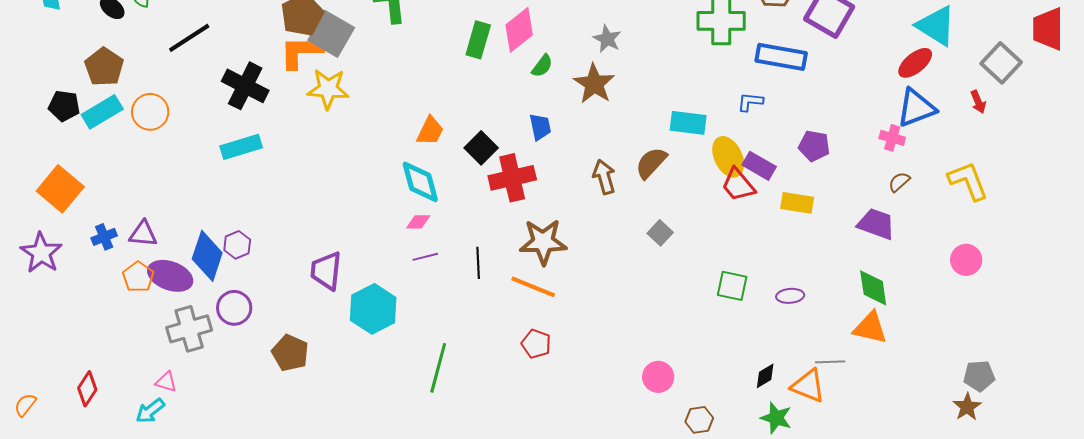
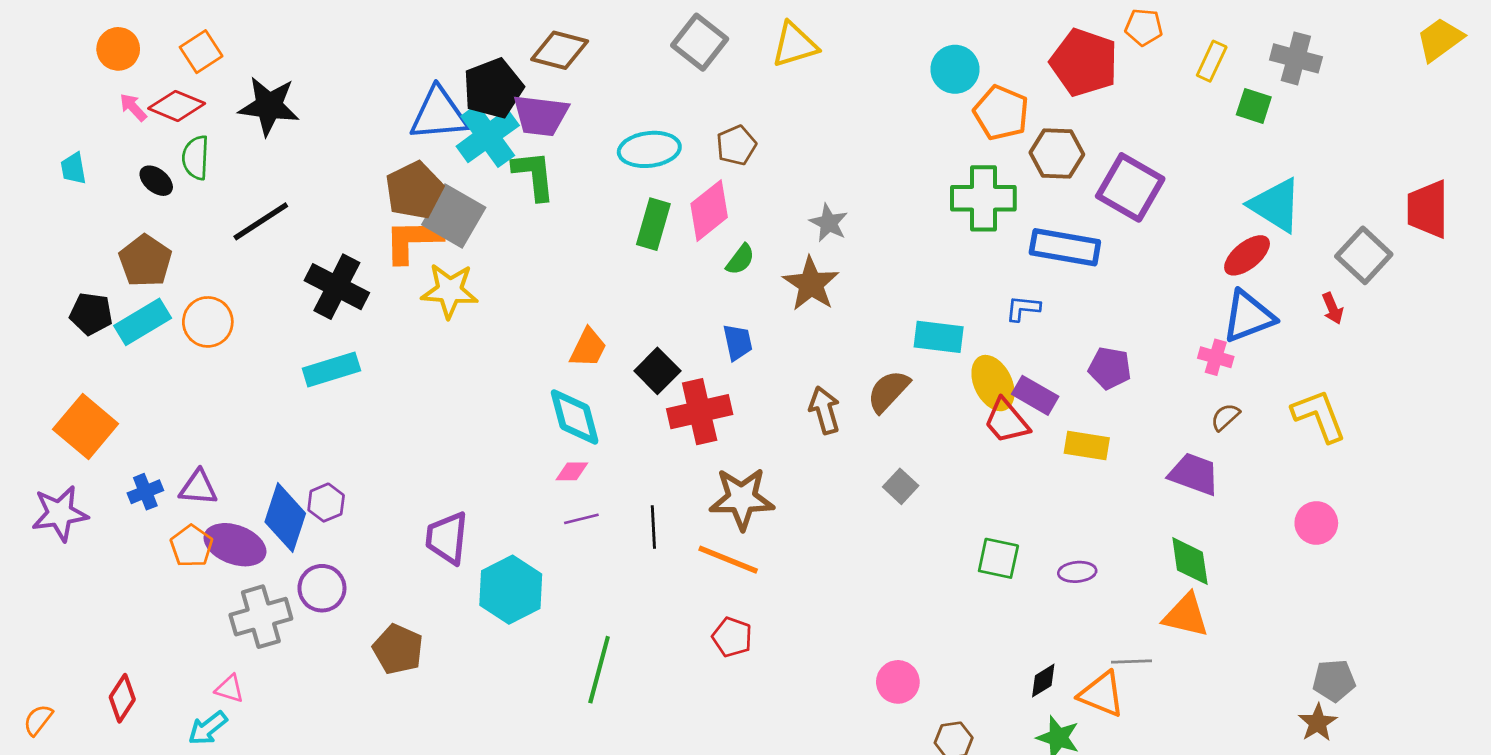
purple star: (41, 253) -> (60, 513), turned 30

